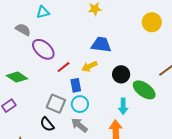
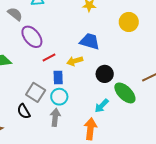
yellow circle: (152, 22) -> (129, 22), moved
cyan arrow: (123, 106) -> (102, 106), turned 35
gray arrow: (79, 125) -> (55, 117), turned 48

